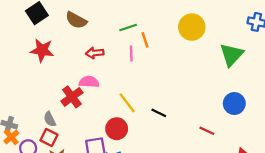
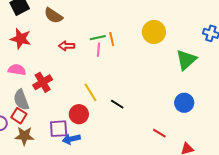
green line: (128, 28) -> (98, 38), moved
pink semicircle: (89, 82) -> (17, 70), moved
gray semicircle: (50, 119) -> (21, 100), size x1.5
red line: (207, 131) -> (159, 133), moved

